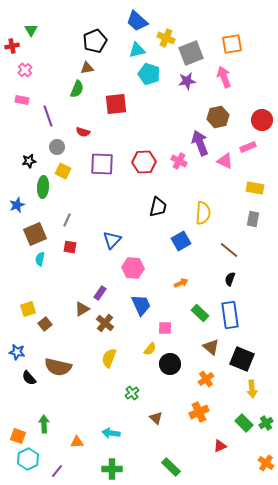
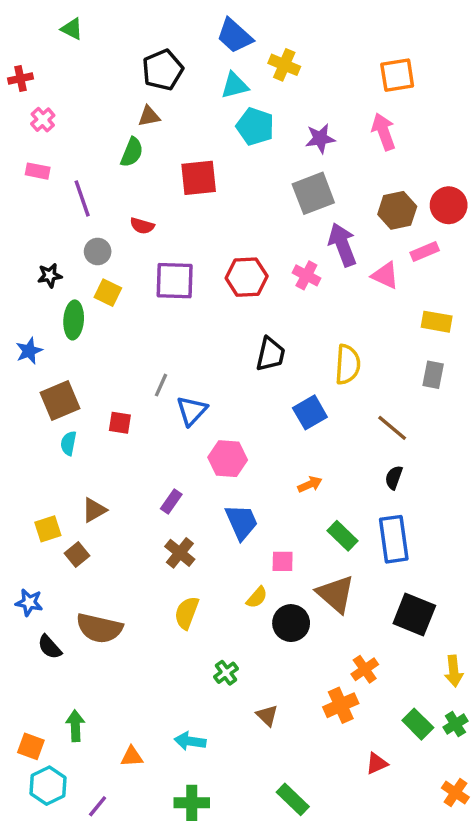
green triangle: (31, 30) -> (72, 29), moved, turned -32
gray square: (191, 53) -> (313, 193), moved
brown hexagon: (218, 117) -> (397, 210), moved
gray line: (67, 220) -> (161, 385), moved
brown triangle: (82, 309) -> (94, 510), moved
brown triangle: (211, 347) -> (336, 594), moved, size x1.4
orange cross: (206, 379) -> (365, 669), moved
yellow arrow: (252, 389) -> (454, 671), moved

